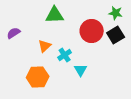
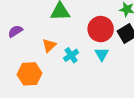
cyan triangle: (81, 70) -> (102, 54), moved
orange hexagon: (38, 77) -> (30, 74), moved

